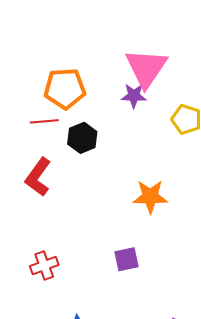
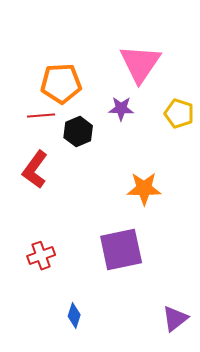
purple star: (134, 96) -> (121, 109), moved
purple square: (127, 259) -> (121, 250), size x1.8

